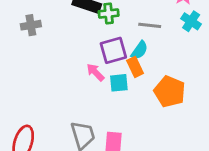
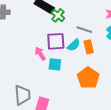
green cross: (109, 14) -> (58, 15), turned 32
orange rectangle: (135, 67) -> (89, 47), moved

